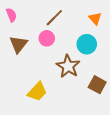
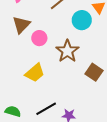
pink circle: (47, 38) -> (39, 38), moved
cyan circle: (87, 44) -> (82, 20), moved

